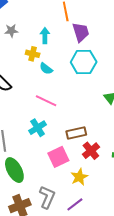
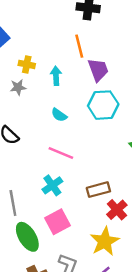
gray star: (11, 31) -> (18, 87), moved
yellow cross: (33, 54) -> (27, 64), moved
pink square: (58, 157) -> (58, 222), moved
yellow star: (79, 177) -> (105, 241), size x1.4

